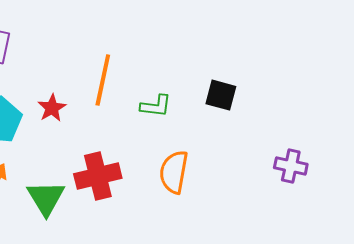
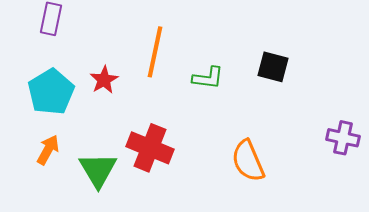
orange semicircle: (174, 172) -> (248, 161), moved, turned -33
red cross: (98, 176) -> (150, 148), turned 36

